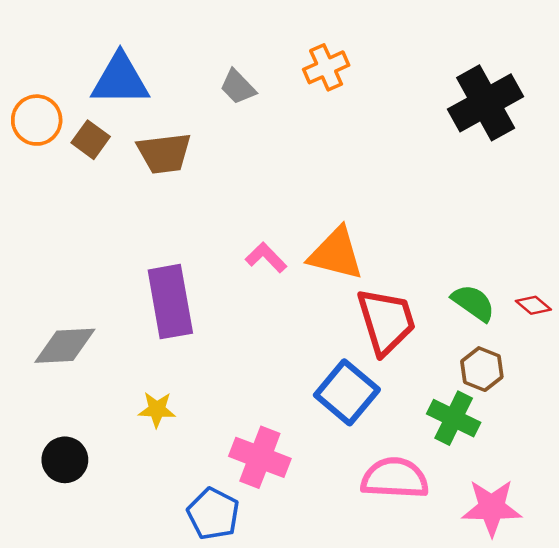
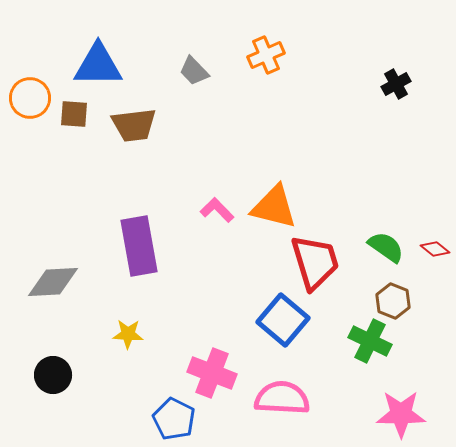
black cross: (486, 103) -> (396, 84), size x0.5
brown square: (91, 140) -> (74, 114), turned -32
pink semicircle: (395, 478) -> (282, 398), moved

